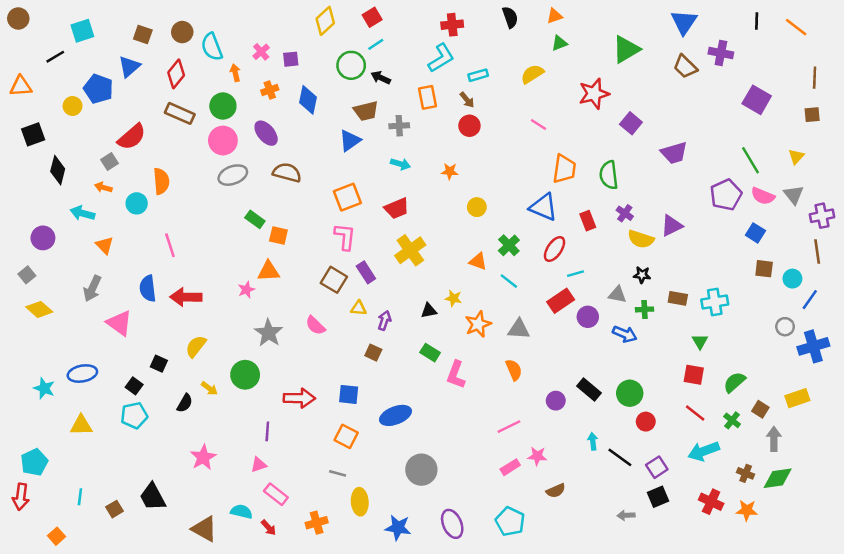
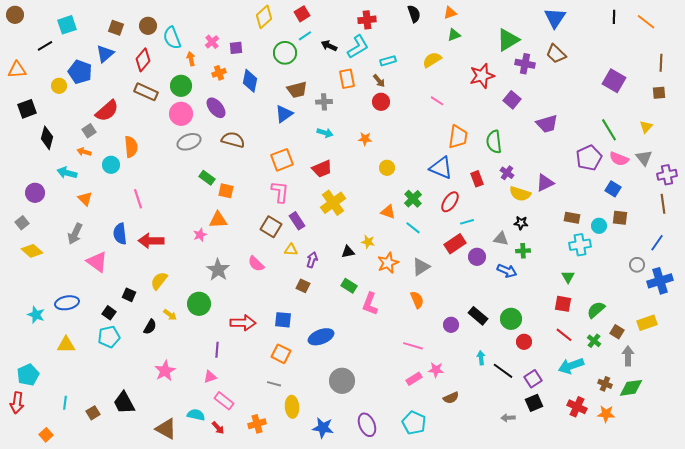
purple cross: (721, 53) -> (525, 64), moved
black arrow: (381, 78) -> (329, 46), moved
cyan circle: (792, 279) -> (599, 226), moved
brown rectangle: (678, 298) -> (572, 218), moved
gray triangle: (519, 329) -> (421, 267), turned -36
pink line: (509, 427) -> (413, 346), turned 42

